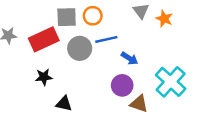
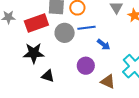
black star: (44, 77) -> (34, 53), size x1.5
purple circle: (122, 85) -> (86, 66), moved

